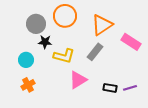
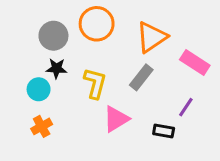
black star: (45, 42) -> (56, 68), moved
yellow L-shape: (64, 56) -> (95, 83), turned -90
purple line: (130, 88) -> (186, 107), moved, turned -40

